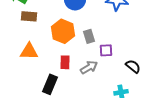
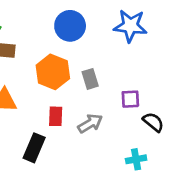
purple square: (106, 50) -> (130, 99), moved

